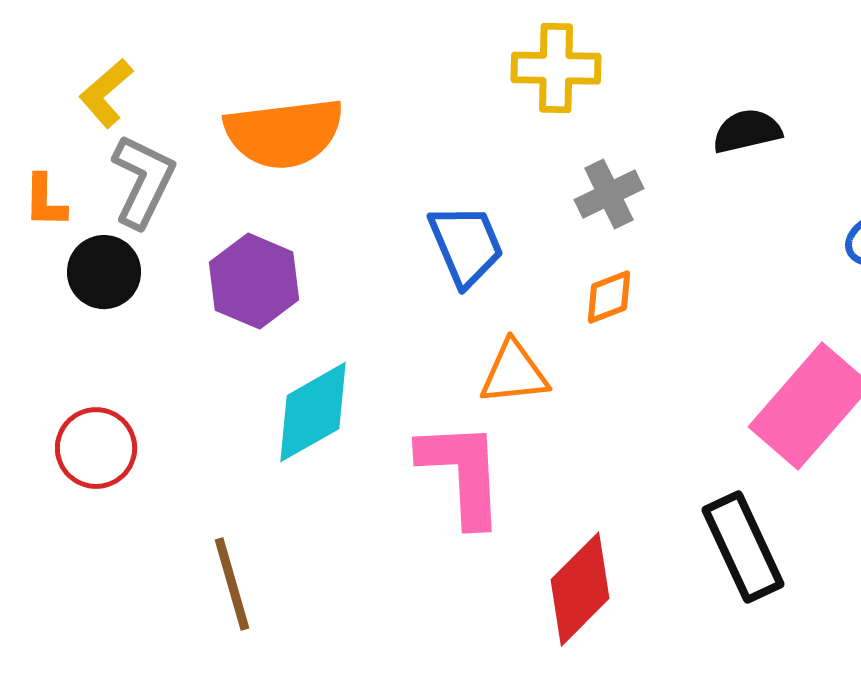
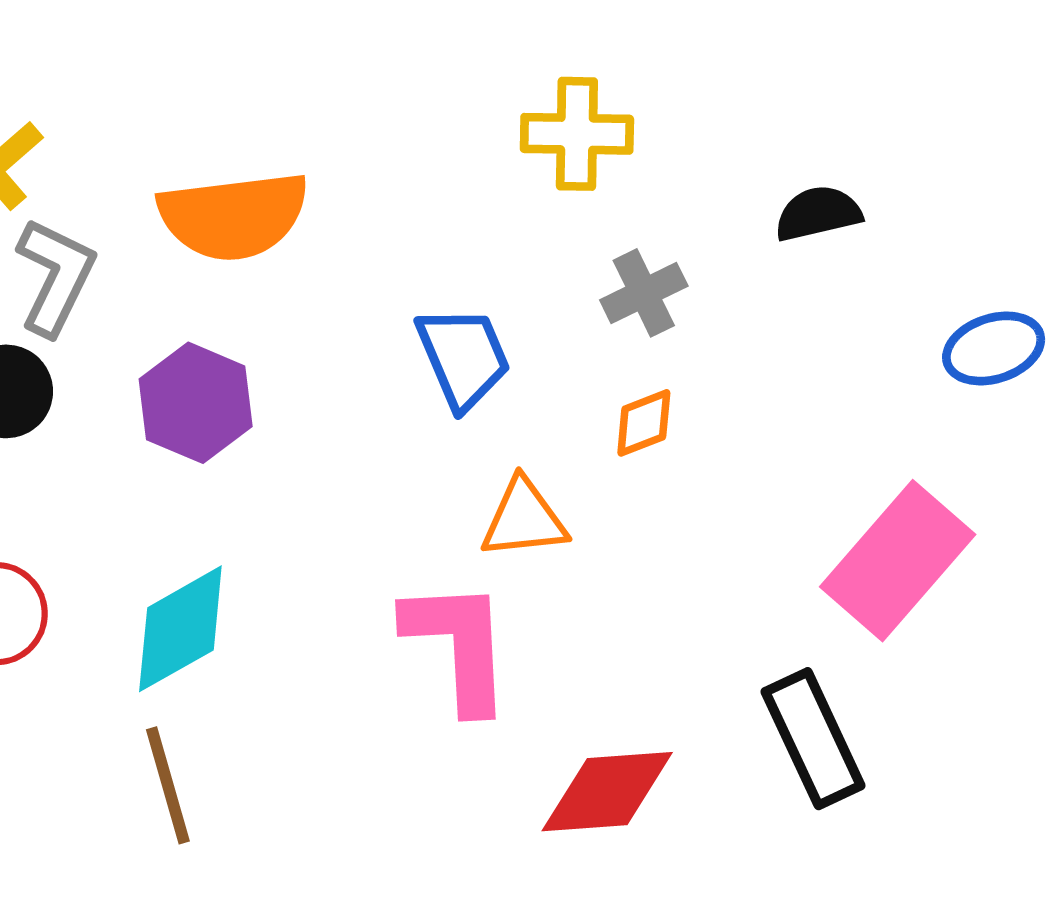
cyan diamond: (313, 412) -> (180, 629), moved
red diamond: (580, 589) -> (607, 792), turned 41

